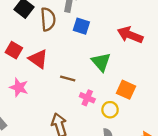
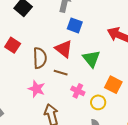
brown semicircle: (48, 19) -> (40, 58), moved
red triangle: (38, 59) -> (64, 49), moved
pink star: (19, 87) -> (37, 89), moved

